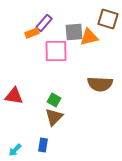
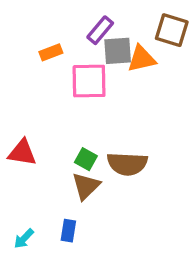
purple rectangle: (44, 23) -> (100, 30), moved
brown semicircle: (100, 84) -> (127, 164), moved

